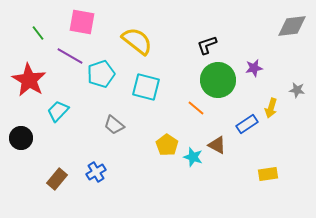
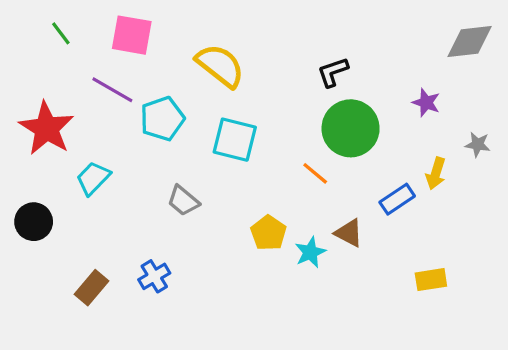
green line: (38, 33) -> (61, 33), moved
purple star: (254, 68) -> (426, 103), moved, turned 30
cyan star: (193, 157) -> (310, 252), turned 30

